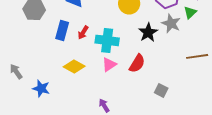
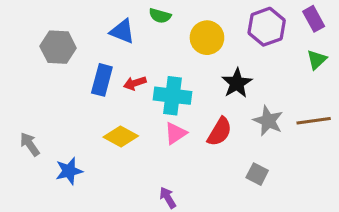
green triangle: (190, 12) -> (317, 60), moved
gray star: (171, 23) -> (268, 121), moved
red arrow: (83, 32) -> (135, 83), turned 40
blue star: (41, 88) -> (69, 171), turned -30

